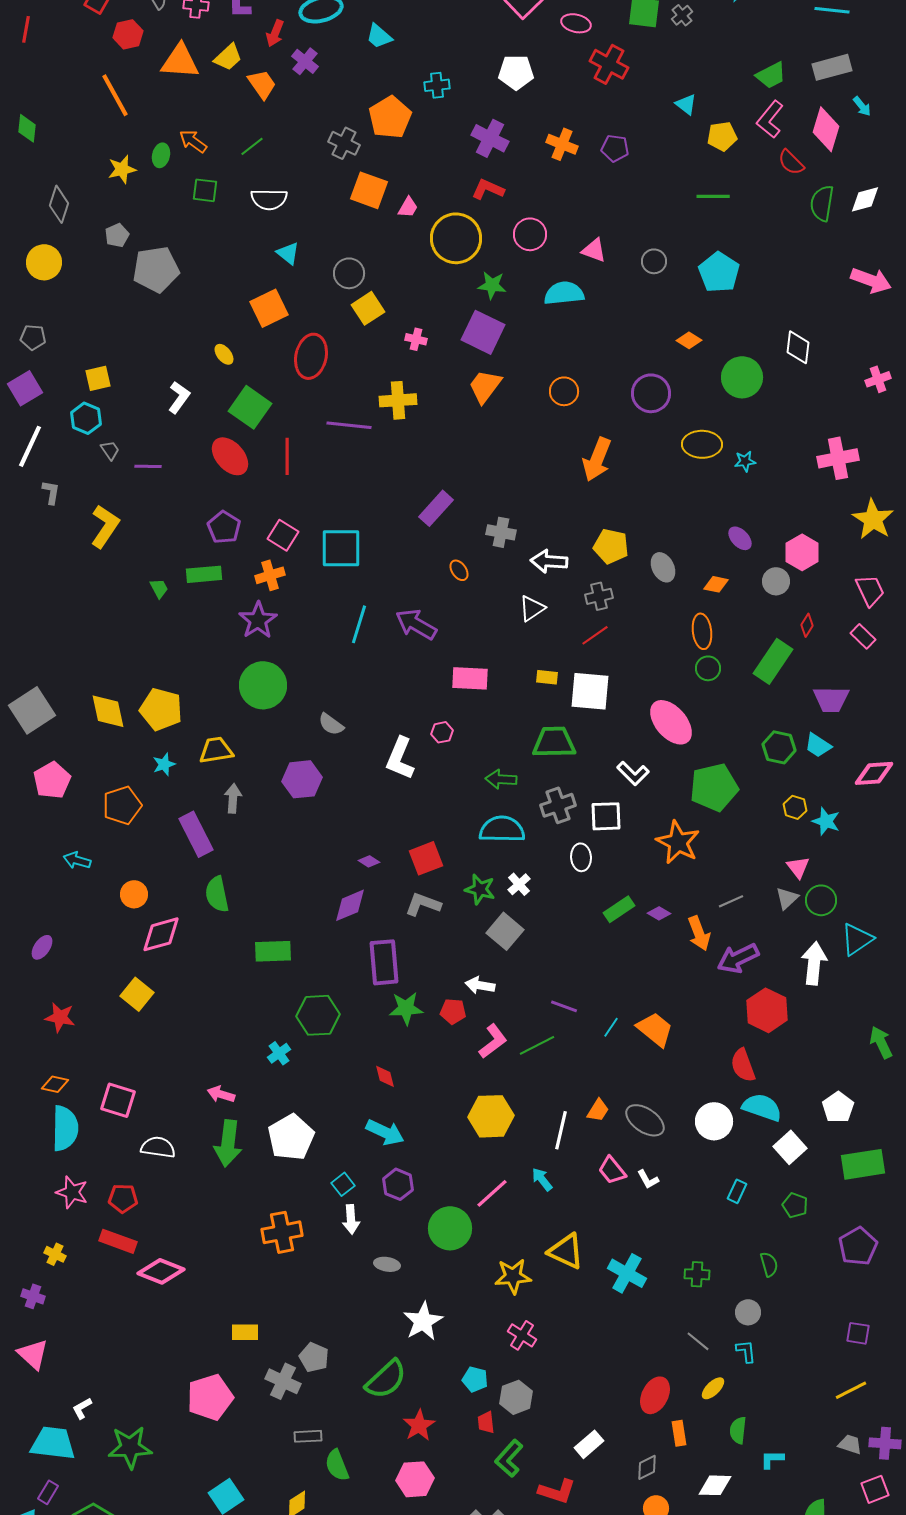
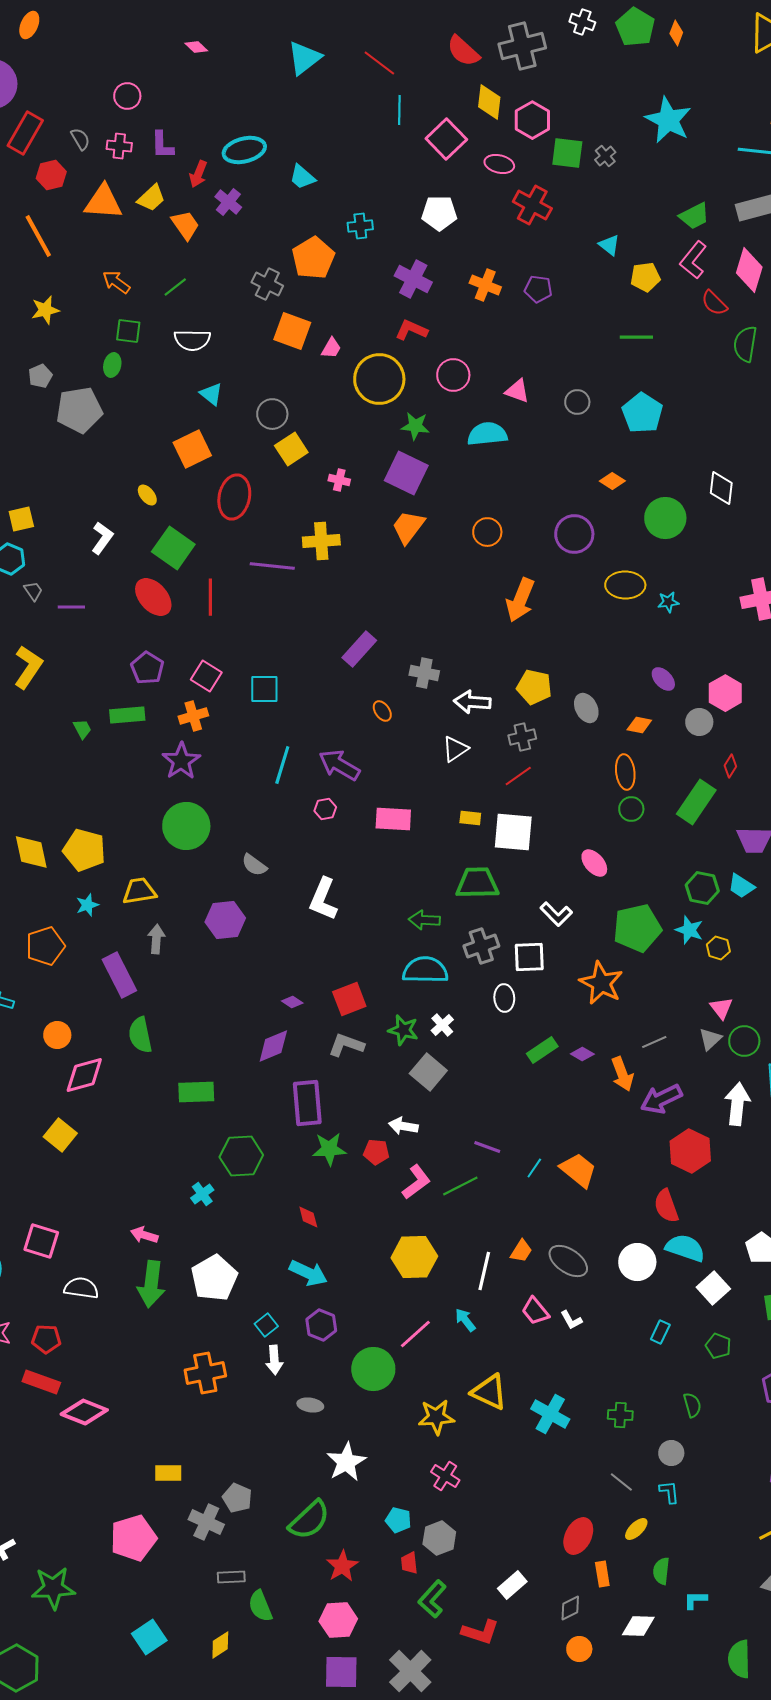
green ellipse: (161, 155) -> (112, 365), moved
cyan square: (341, 548) -> (264, 689), size x0.7
pink ellipse: (671, 722) -> (594, 863), size x0.6
pink hexagon: (442, 732) -> (325, 809), moved
cyan star: (826, 821) -> (689, 930), moved

